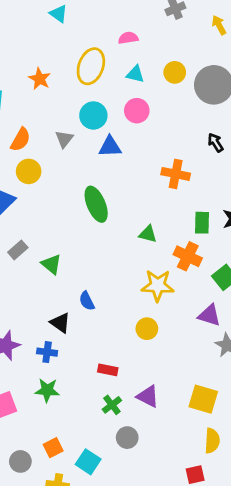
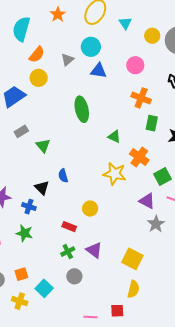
yellow circle: (175, 72) -> (152, 36), moved
cyan triangle: (135, 74) -> (125, 23), turned 32
pink circle: (137, 111) -> (135, 65), moved
green rectangle: (202, 223) -> (152, 123), moved
yellow circle: (147, 329) -> (90, 209), moved

